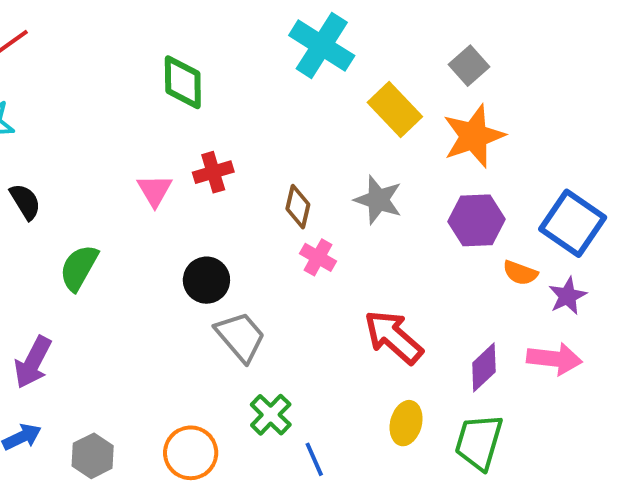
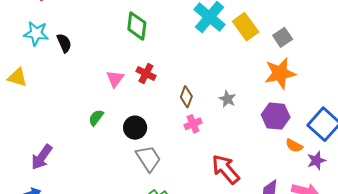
yellow rectangle: (395, 109) -> (246, 27), moved
red cross: (213, 172) -> (146, 74), turned 36
gray star: (378, 200) -> (227, 99), size x0.7
black semicircle: (25, 202) -> (64, 43), moved
pink cross: (318, 257) -> (193, 124), turned 30
green semicircle: (79, 268) -> (96, 118), moved, size x0.7

